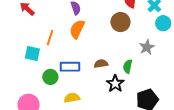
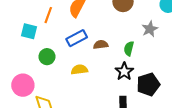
blue rectangle: (70, 67) -> (77, 38), moved, turned -30
black star: (115, 84) -> (124, 71), moved
yellow semicircle: (72, 98) -> (79, 70), moved

